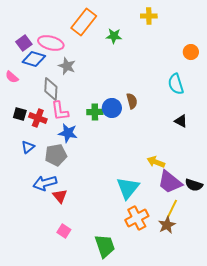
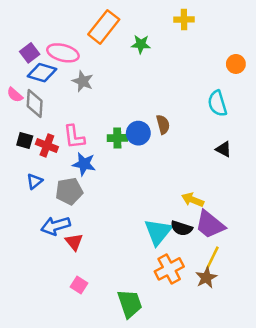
gray diamond: (51, 89) -> (35, 103), moved
black semicircle: (194, 185) -> (182, 228), moved

